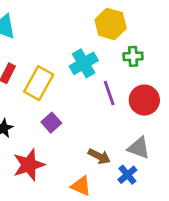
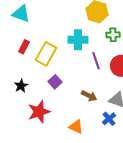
cyan cross: (84, 63) -> (78, 40), turned 30
brown arrow: (99, 156) -> (89, 96), moved

